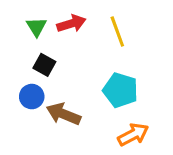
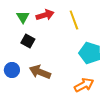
cyan pentagon: (120, 90) -> (90, 53), moved
blue circle: (32, 97) -> (12, 70), moved

